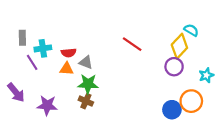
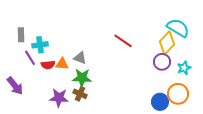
cyan semicircle: (191, 30) -> (178, 28), size x1.6
red semicircle: (69, 53) -> (48, 65), moved
cyan star: (206, 75) -> (184, 68), moved
purple star: (47, 105) -> (59, 98), moved

